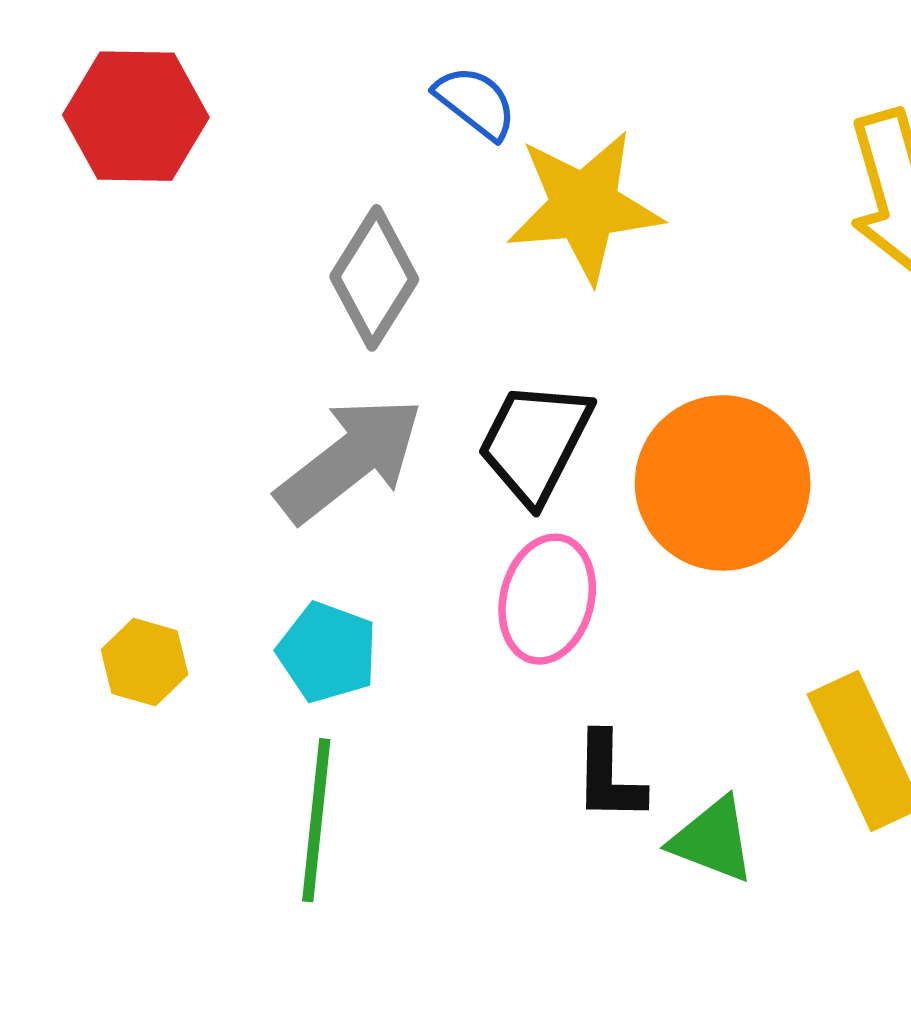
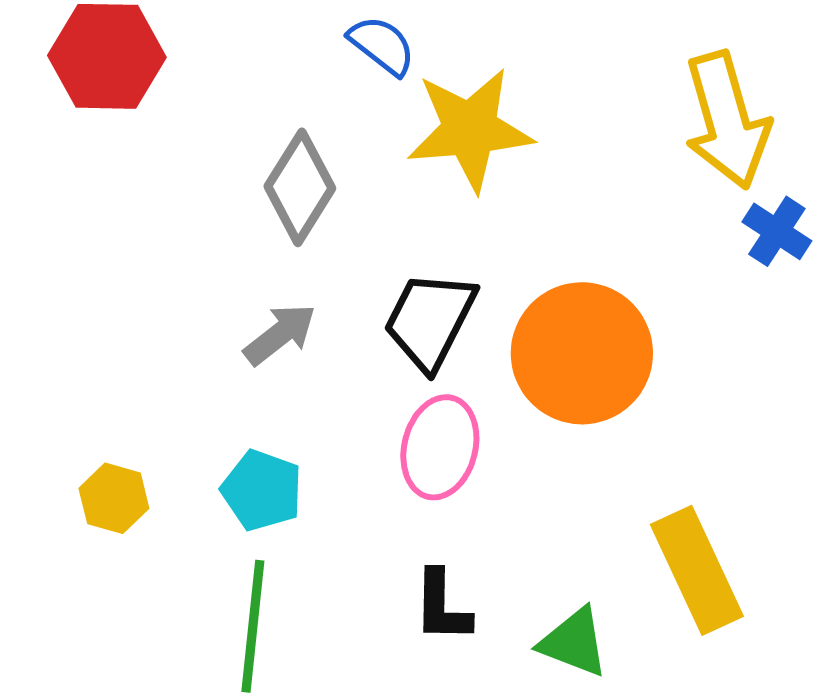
gray arrow: (350, 459) -> (280, 334), size x0.6
black L-shape: (609, 777) -> (442, 606), moved

